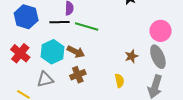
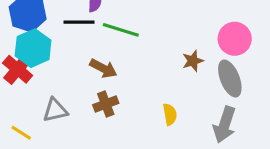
cyan hexagon: (52, 52) -> (33, 48), moved
brown star: (131, 56) -> (193, 61), moved

